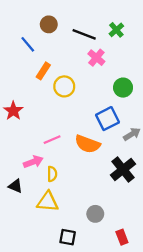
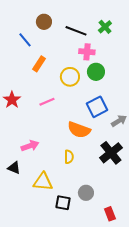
pink cross: (96, 58) -> (87, 52), turned -35
yellow circle: (64, 86) -> (70, 77), moved
green circle: (123, 88) -> (96, 72), moved
pink line: (52, 140) -> (47, 102), moved
yellow semicircle: (52, 174) -> (69, 157), moved
black square: (68, 237) -> (63, 203), moved

